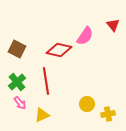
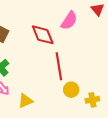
red diamond: (59, 50) -> (43, 35), turned 55
red line: (46, 81) -> (59, 66), moved

